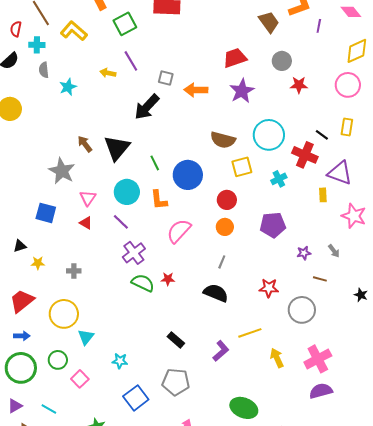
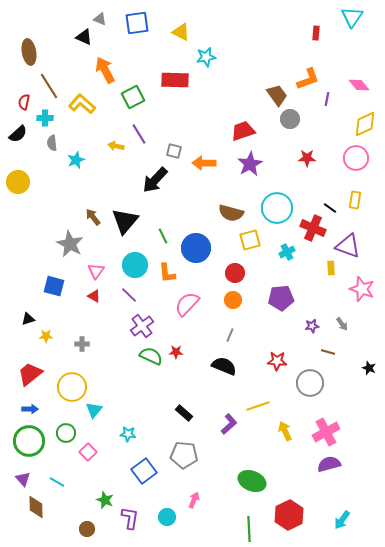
gray circle: (282, 61) -> (290, 119), moved
purple triangle: (15, 406) -> (23, 479), turned -42

